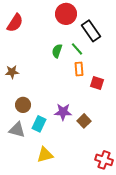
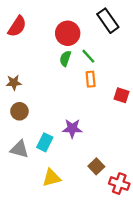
red circle: (66, 14) -> (68, 33), moved
black rectangle: (91, 31) -> (108, 21), moved
red square: (97, 83) -> (122, 95), moved
brown circle: (23, 105) -> (19, 111), moved
brown square: (84, 121) -> (96, 166), moved

